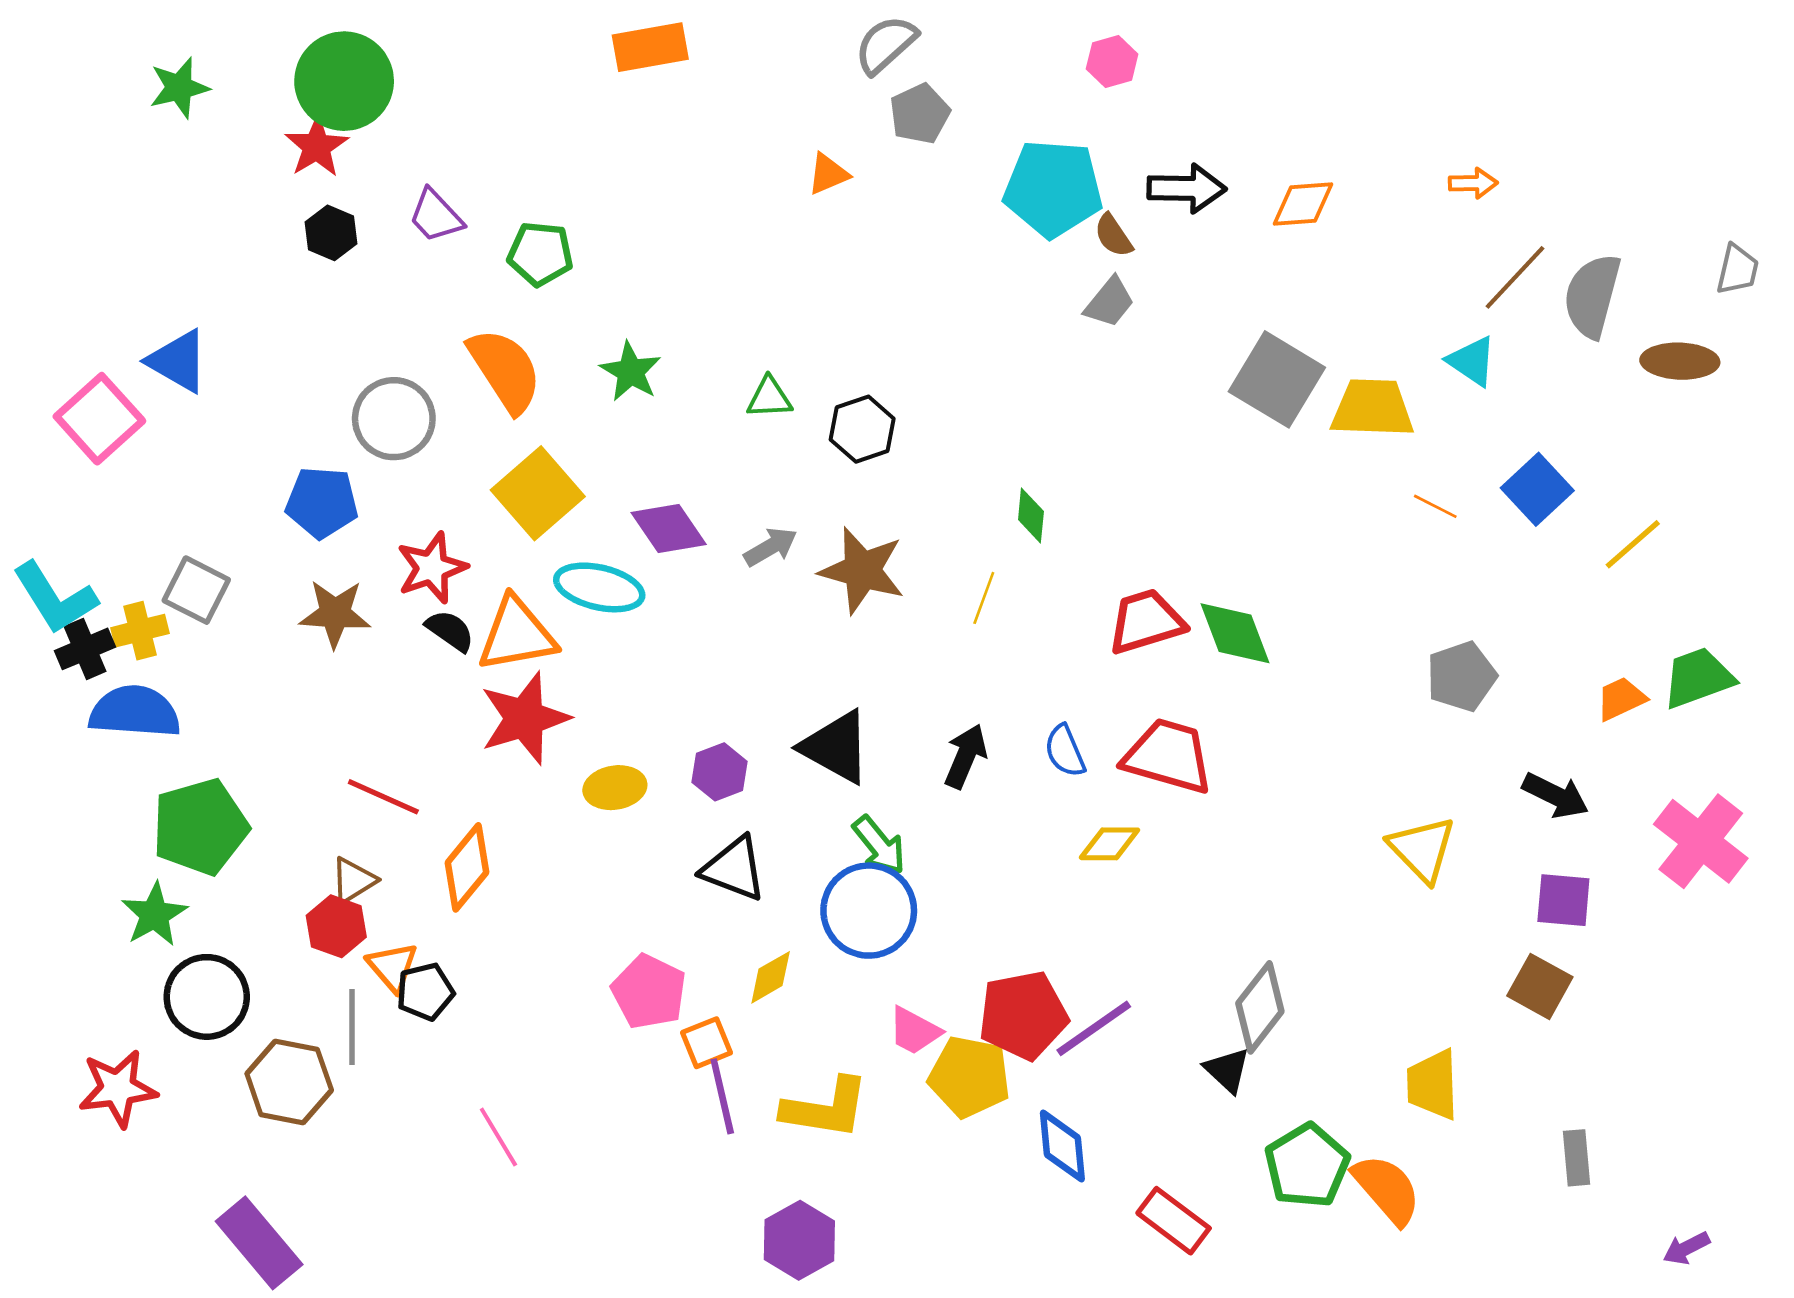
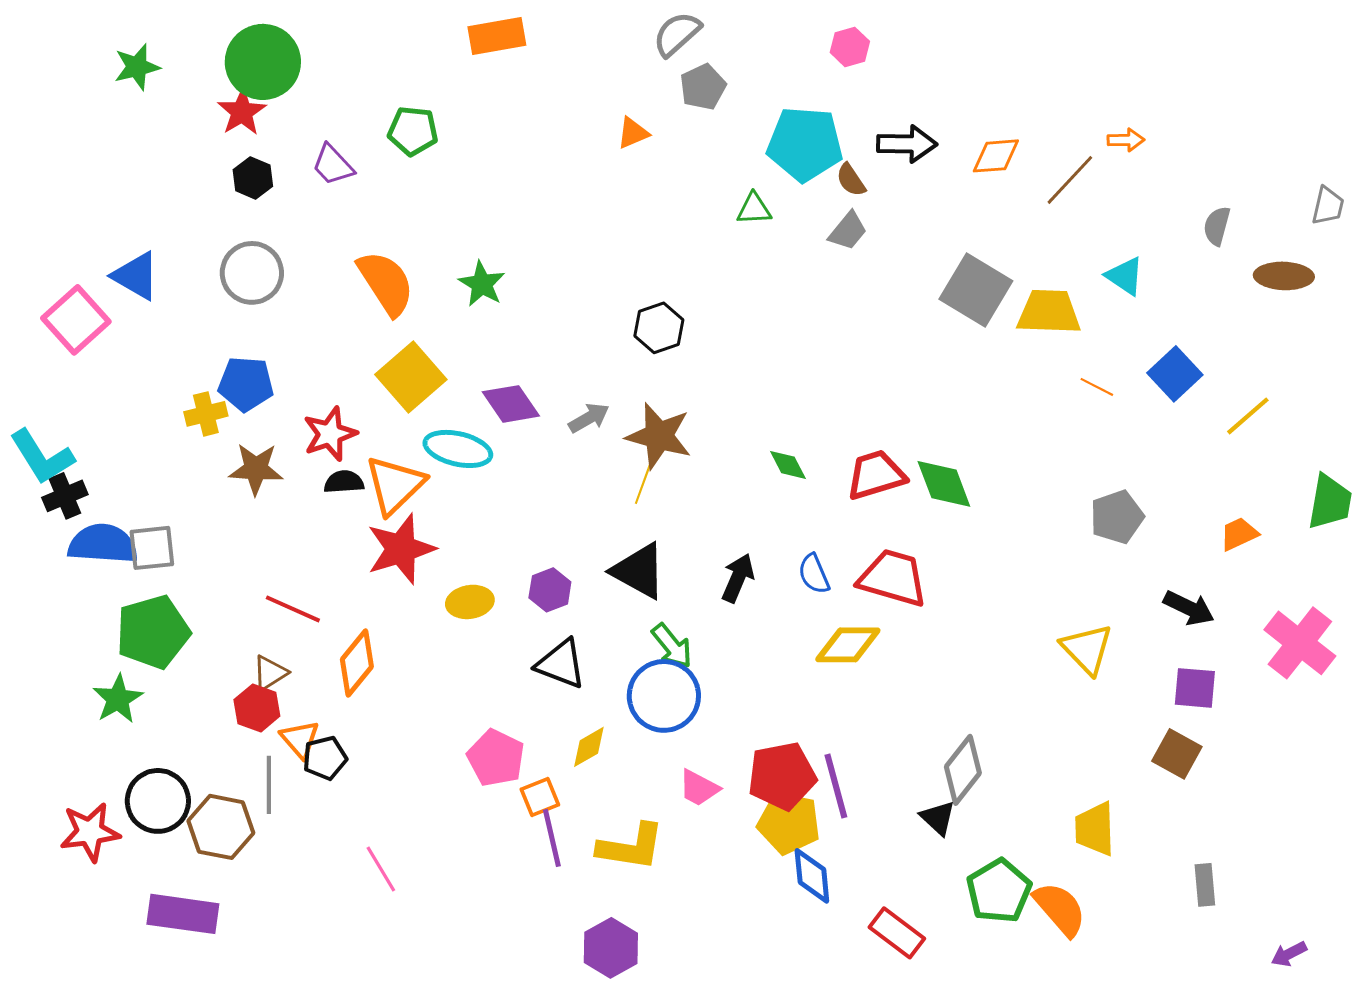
green pentagon: (540, 254) -> (413, 131), moved
brown line: (1515, 277) -> (1070, 180), moved
gray semicircle: (1592, 296) -> (1217, 226), size x0.6
green triangle: (769, 398) -> (754, 209), moved
gray circle: (394, 419) -> (252, 273), moved
green diamond: (1031, 515) -> (788, 465), moved, turned -33
gray square: (196, 590) -> (152, 548), moved, turned -33
yellow line: (984, 598) -> (643, 484), moved
yellow cross: (140, 631) -> (206, 414), moved
black semicircle: (450, 631) -> (344, 482), turned -39
orange triangle: (517, 635) -> (395, 485), turned -34
green trapezoid: (1698, 678) -> (1330, 502), moved, turned 120
yellow diamond: (1109, 844) -> (848, 645), size x1.4
black circle: (207, 997) -> (158, 801), moved
purple line: (1094, 1028) -> (836, 786), turned -70
yellow pentagon: (969, 1077) -> (789, 823), moved
purple rectangle: (259, 1243) -> (183, 914), moved, turned -42

